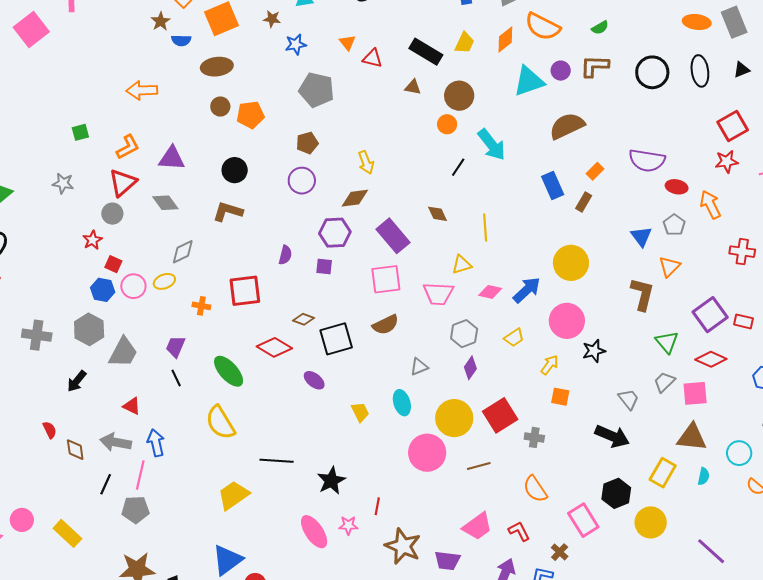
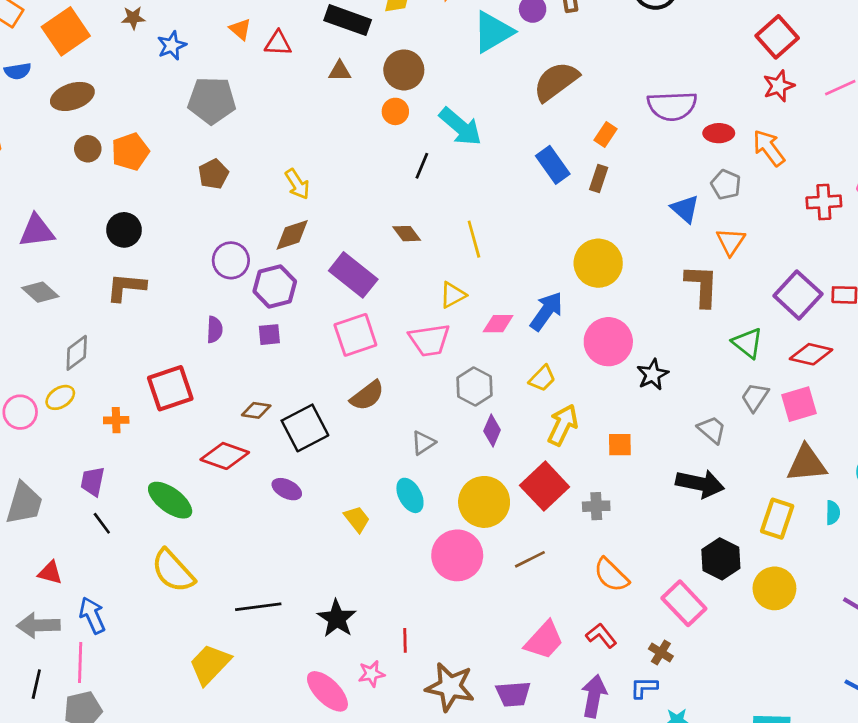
purple circle: (302, 181) -> (231, 260), moved
yellow arrow: (550, 365) -> (563, 425), moved, size x1.4

